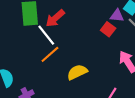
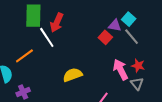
red arrow: (55, 18) -> (57, 23), turned -30
orange line: (50, 54) -> (24, 56), moved

